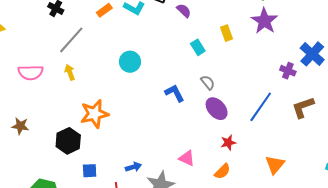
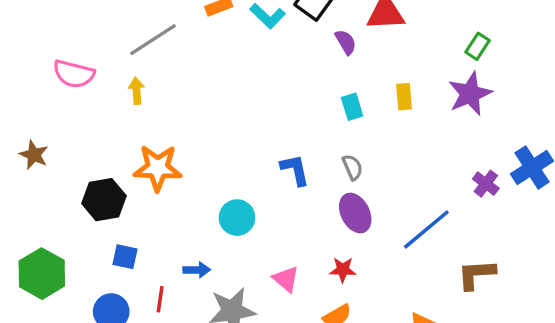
cyan circle: (130, 62) -> (237, 218), moved
brown L-shape: (303, 107) -> (476, 274), moved
red star: (228, 143) -> (343, 270), moved

